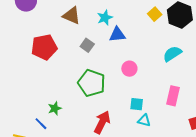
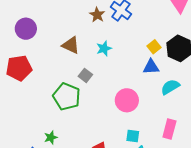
blue triangle: (117, 35) -> (151, 67), moved
red pentagon: (44, 47) -> (19, 68), moved
pink circle: (129, 69) -> (127, 100), size x1.5
green pentagon: (92, 83) -> (67, 97), moved

